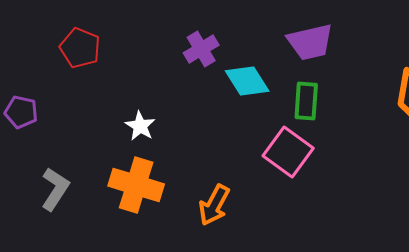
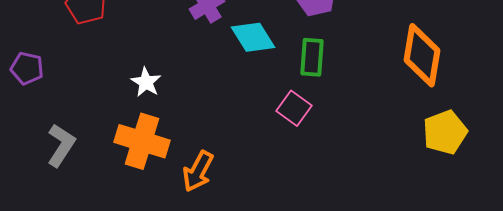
pink square: (288, 152) -> (294, 108), size x0.7
orange arrow: (214, 205) -> (198, 171), moved

